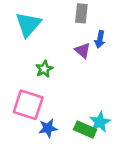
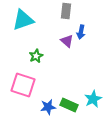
cyan triangle: (28, 24) -> (23, 20), turned 30
cyan star: (100, 122) -> (93, 99), moved
blue star: (48, 128) -> (48, 107), moved

